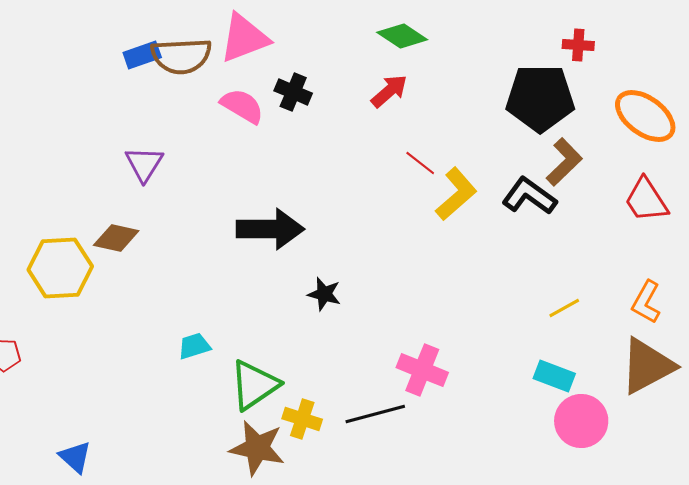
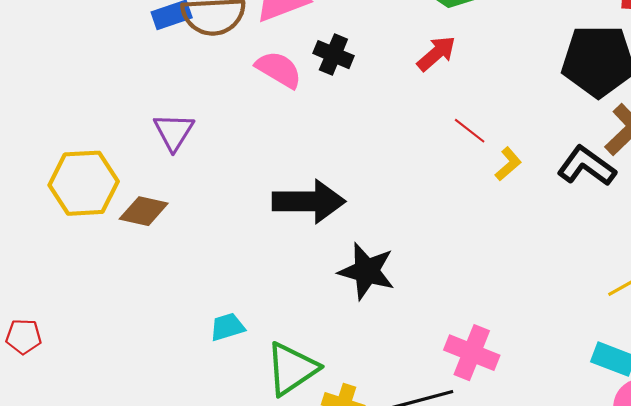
yellow L-shape: (456, 194) -> (508, 164), size x0.6
yellow hexagon: (60, 268) -> (84, 183), moved
black star: (324, 294) -> (367, 271), size x1.6

